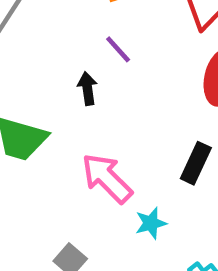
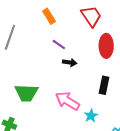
black arrow: (87, 88) -> (70, 63), moved, turned 120

